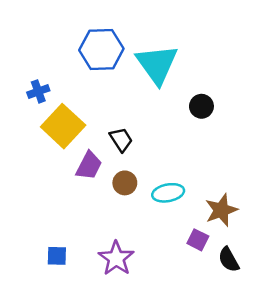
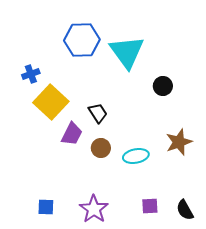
brown star: (221, 210) -> (179, 142), moved
purple square: (198, 240) -> (150, 206), moved, turned -30

